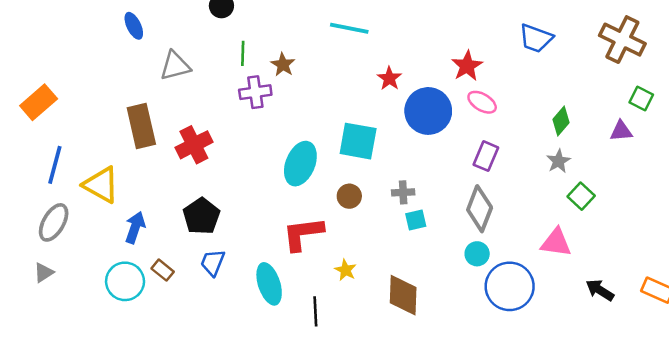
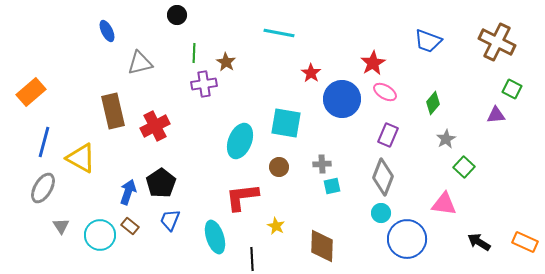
green diamond: (561, 121) -> (433, 103), moved
blue arrow: (135, 227) -> (128, 192), moved
gray triangle: (44, 273) -> (61, 226), moved, turned -30

